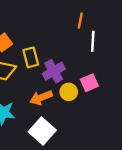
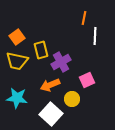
pink square: (89, 83) -> (87, 80), moved
yellow circle: (69, 92) -> (72, 99), moved

